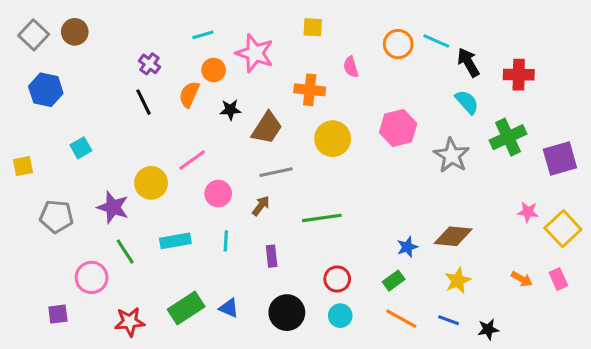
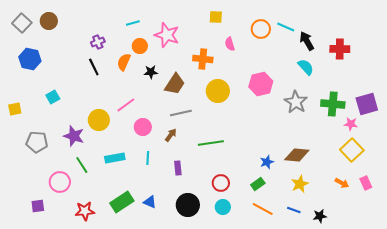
yellow square: (313, 27) -> (216, 17), moved
purple cross: (150, 64) -> (98, 42), turned 32
green cross: (508, 137) -> (333, 104), moved, turned 30
pink star: (528, 212) -> (351, 124), moved
yellow square: (563, 229) -> (352, 150), moved

